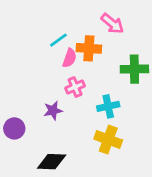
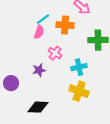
pink semicircle: (70, 58) -> (39, 32), moved
pink cross: (75, 87) -> (55, 53), turned -32

